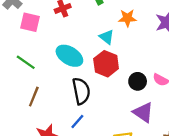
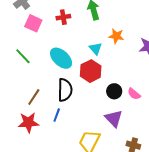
brown line: (34, 97) -> (34, 97), moved
blue line: (77, 122) -> (57, 115), turned -32

